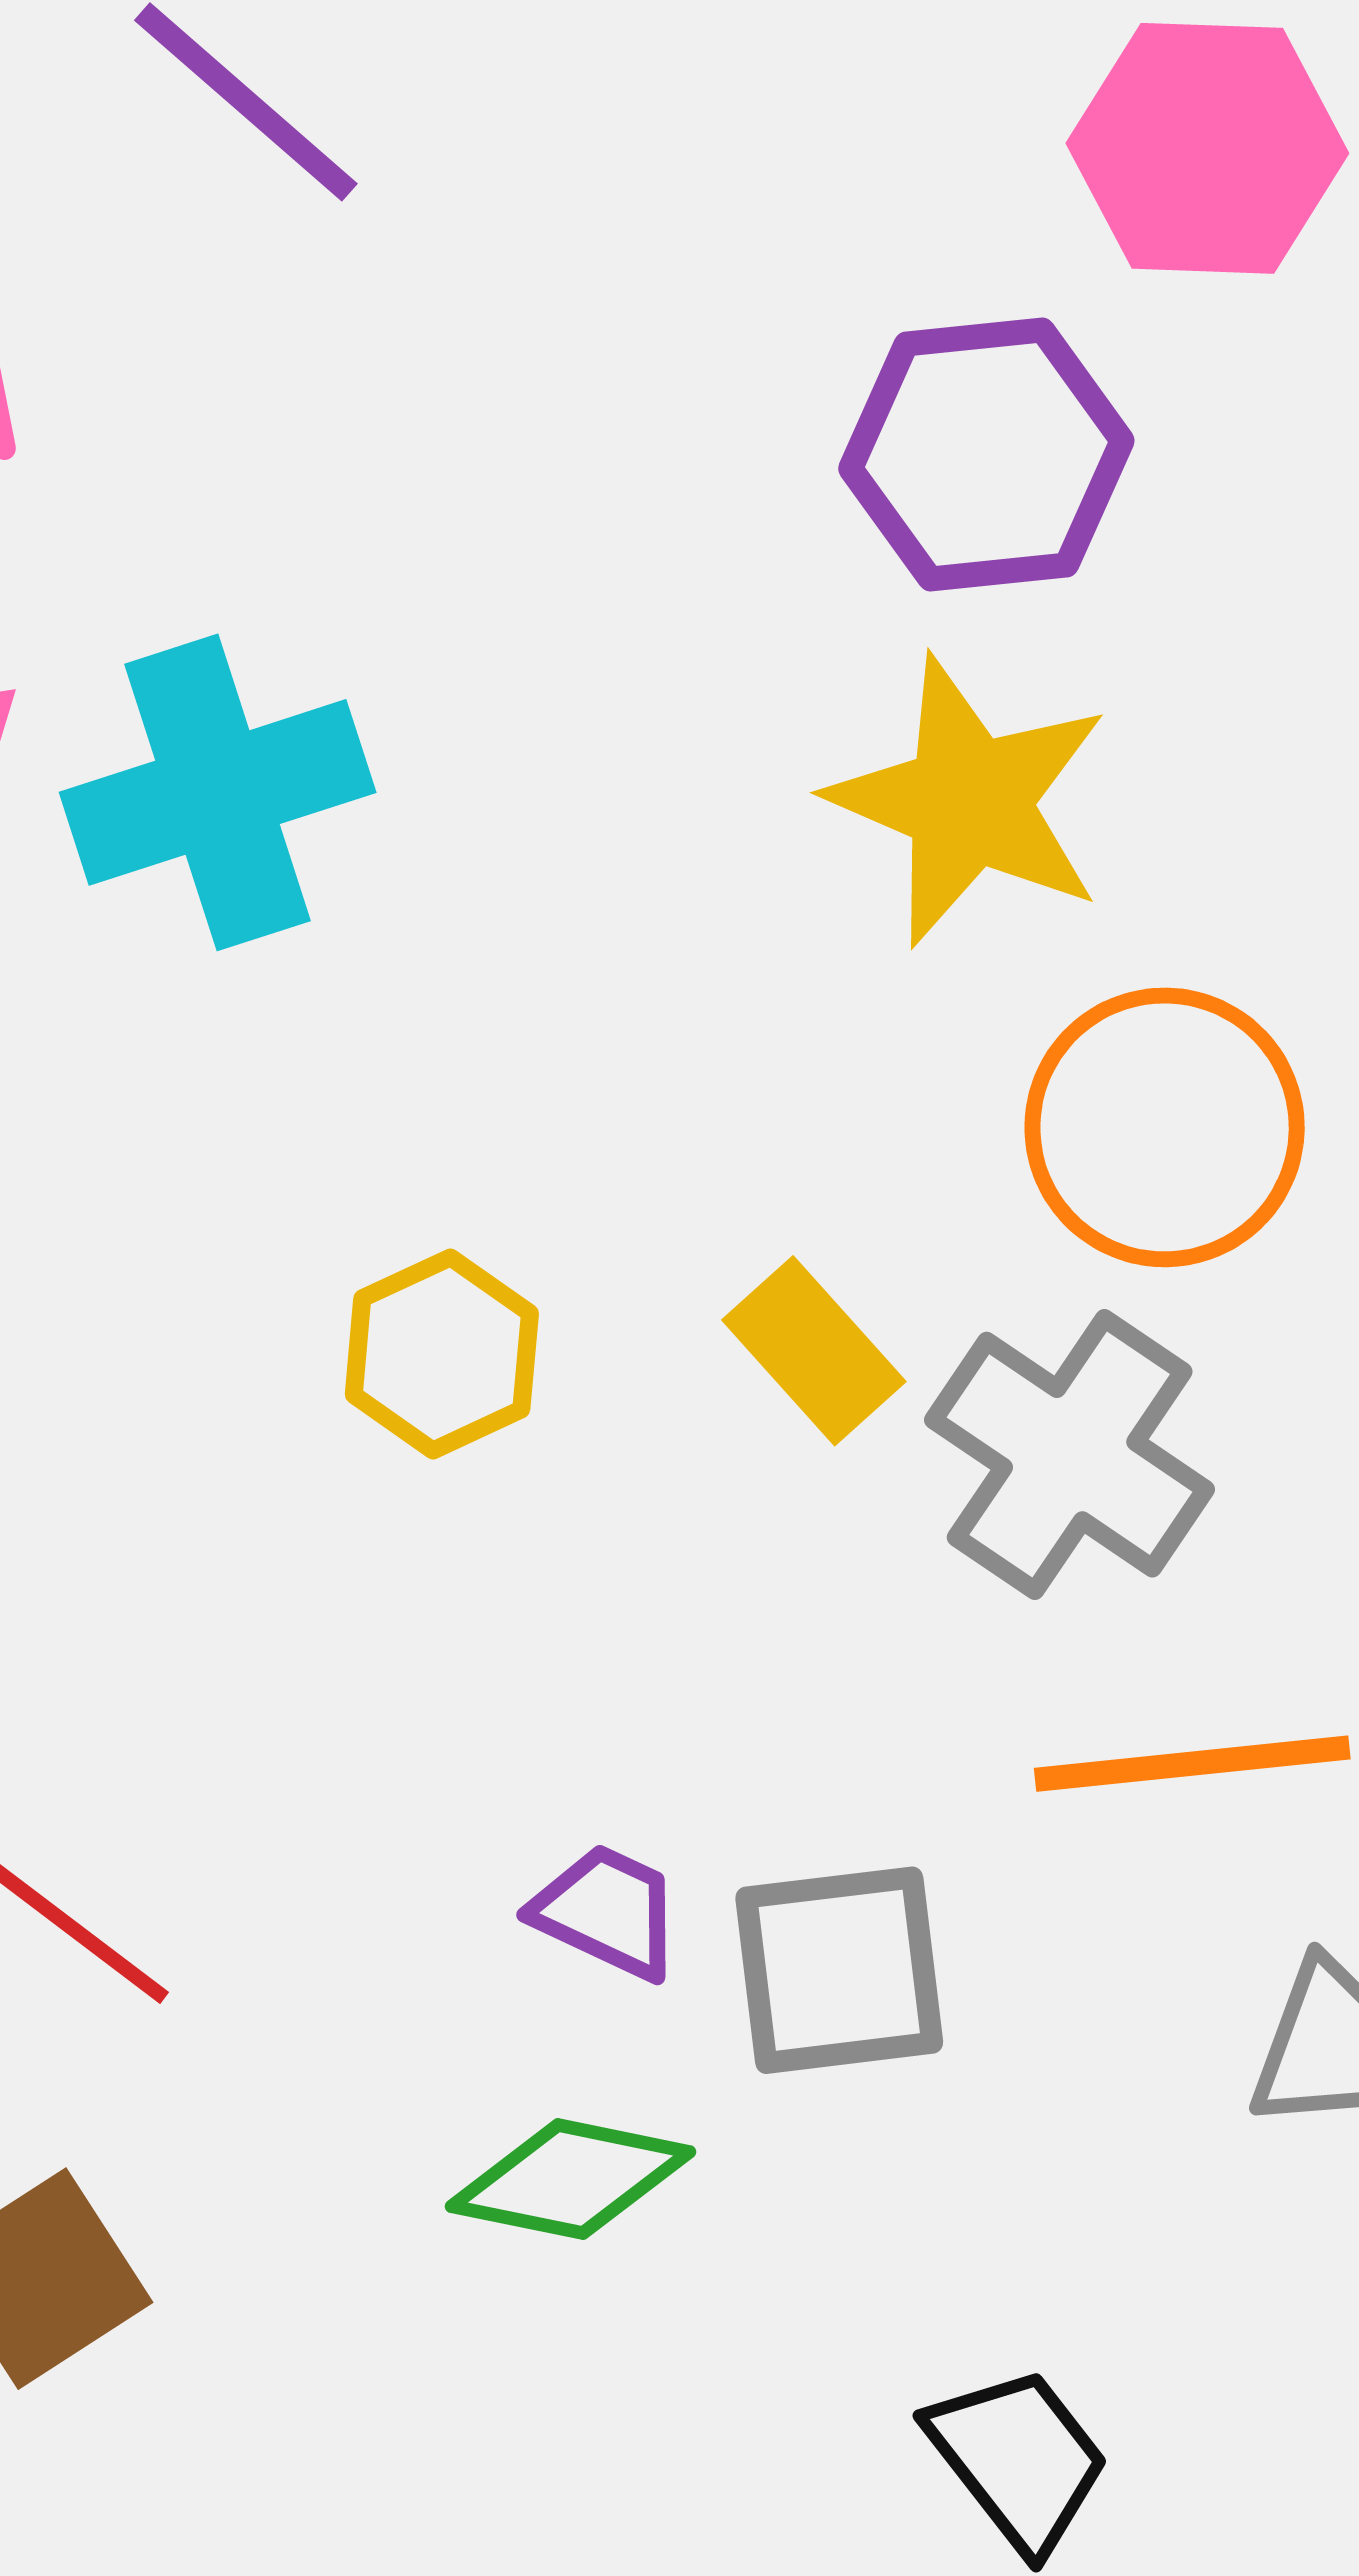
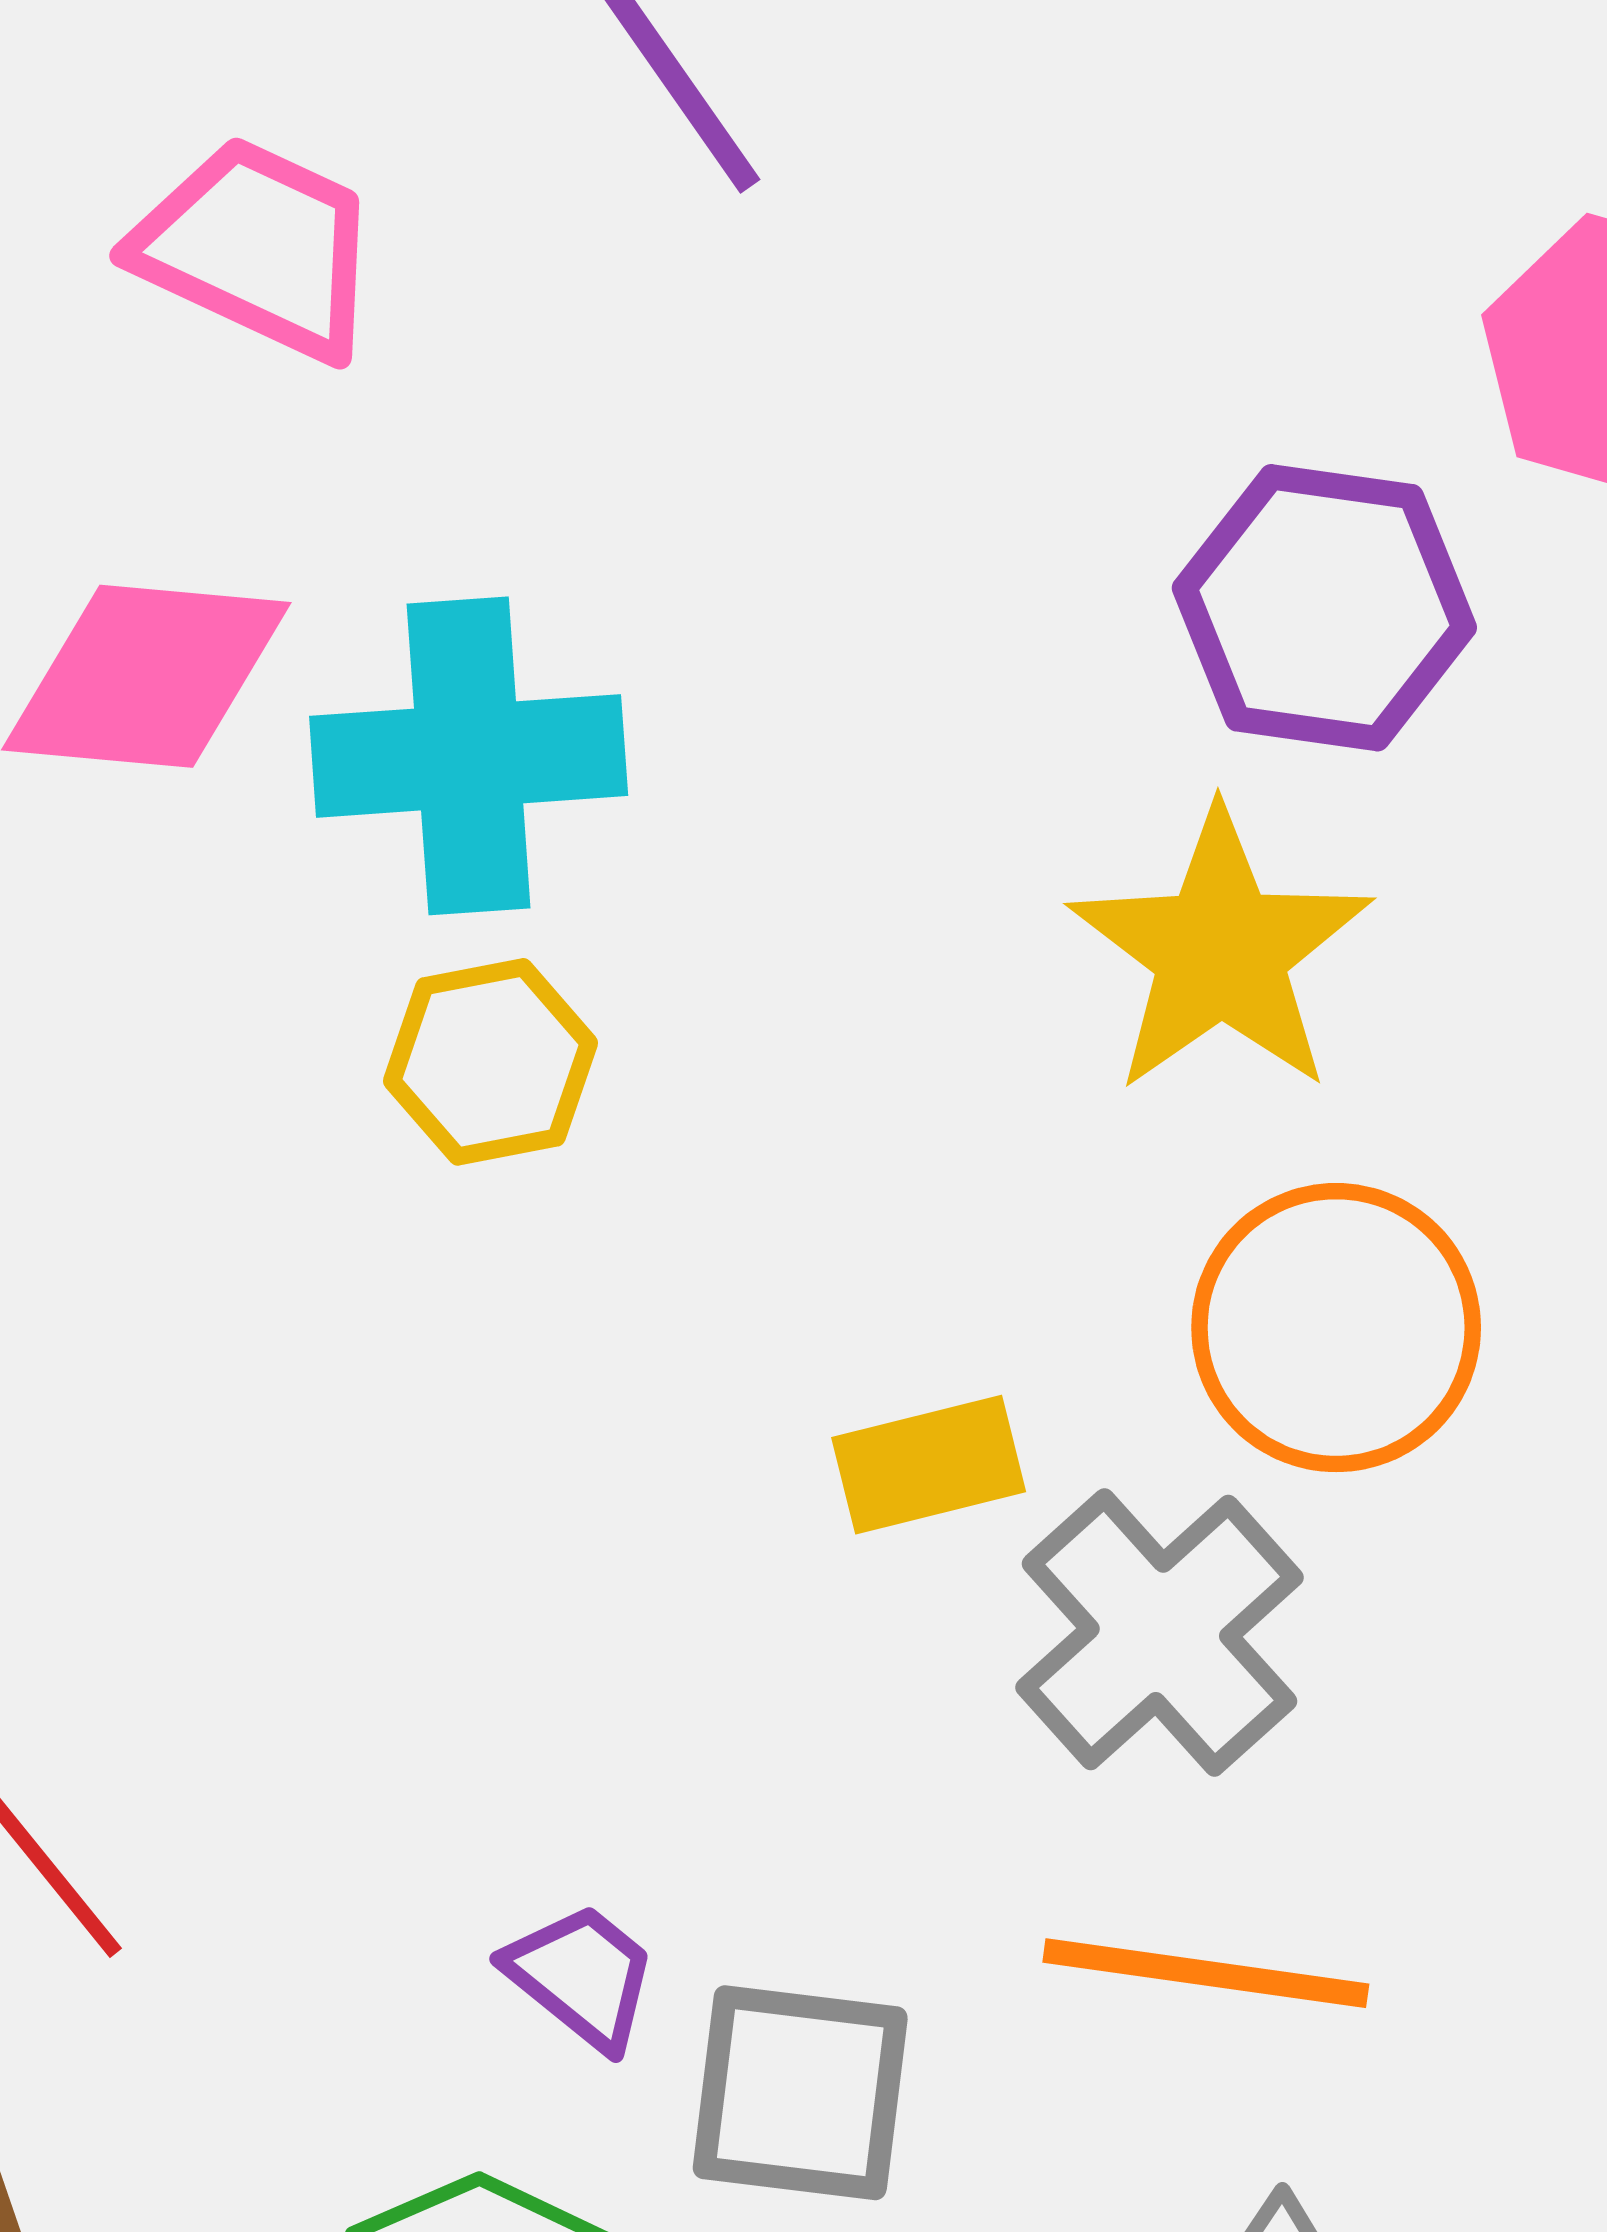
yellow rectangle: (814, 1351) -> (929, 1465), turned -76
yellow hexagon: (442, 1354) -> (490, 1062), moved

